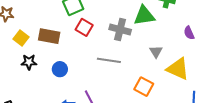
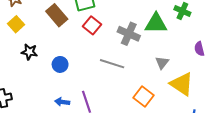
brown rectangle: (49, 36) -> (57, 15), moved, turned 30
yellow square: (21, 38) -> (16, 24), moved

